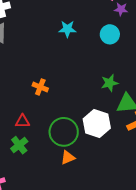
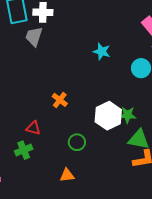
white hexagon: (97, 124) -> (108, 116), moved
green circle: (64, 132) -> (77, 142), moved, size x0.6

